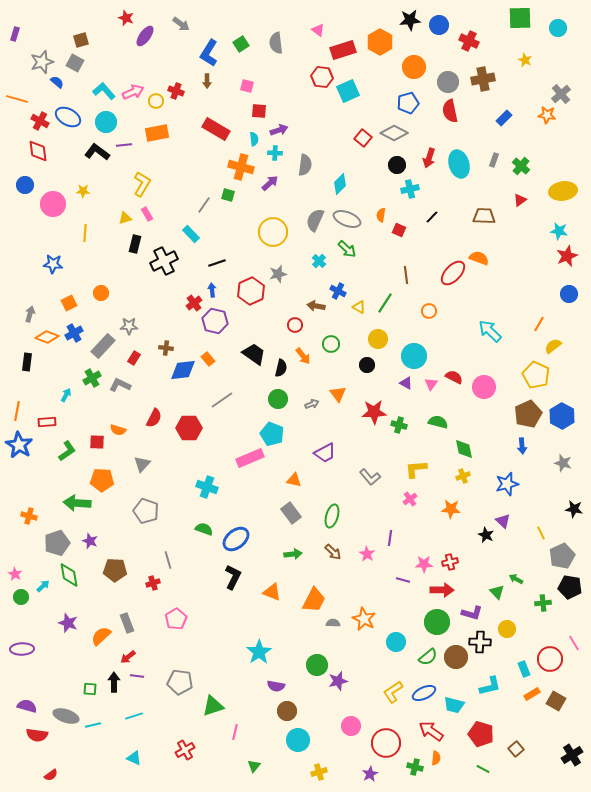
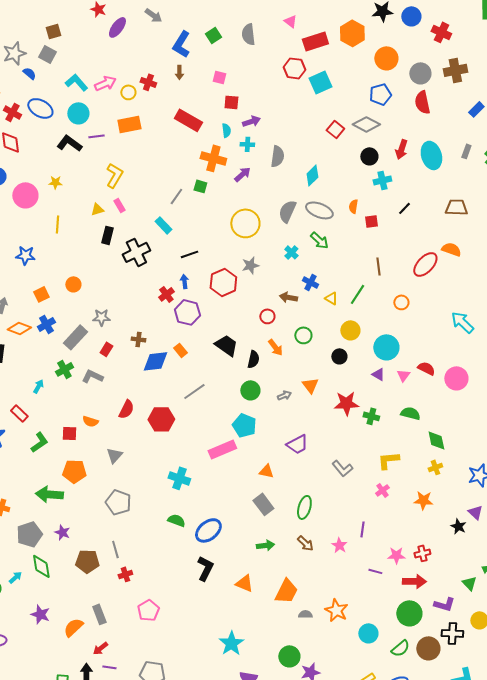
red square: (399, 230) -> (371, 221), turned -32
red rectangle: (47, 422) -> (19, 413), turned 48
gray line: (168, 560) -> (115, 549), moved

